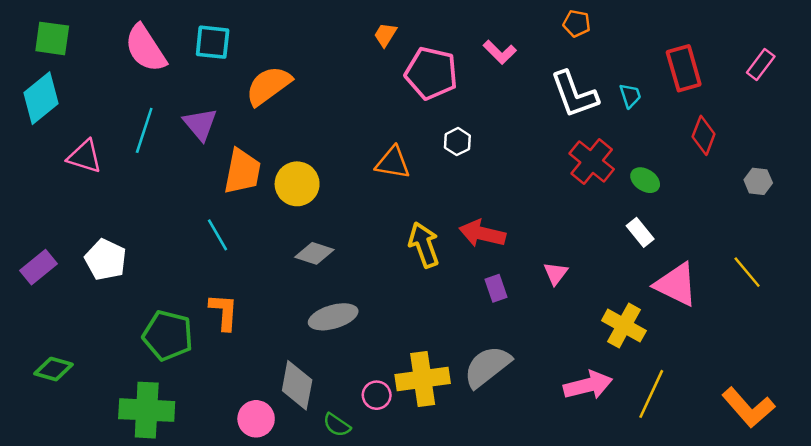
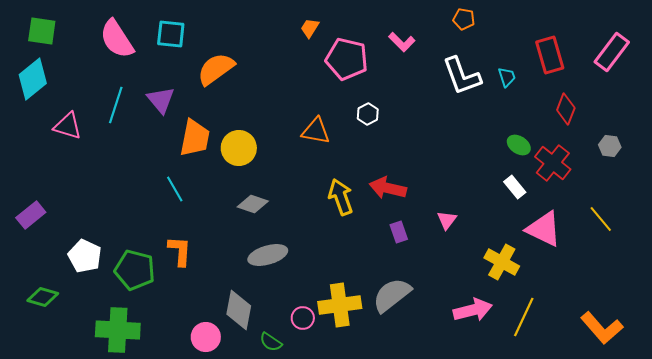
pink rectangle: (761, 65) -> (612, 52), size x1.5
red cross: (592, 161) -> (553, 163), moved
white pentagon: (106, 260) -> (85, 256), moved

